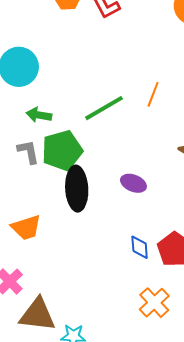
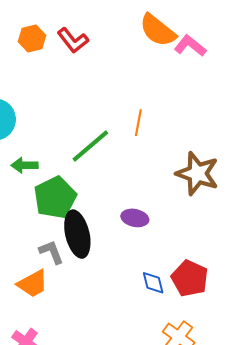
gray L-shape: (28, 152) -> (51, 252), moved

